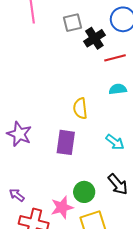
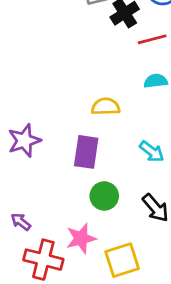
yellow semicircle: (80, 108) -> (106, 107), turned 95
purple star: (19, 134) -> (24, 141), turned 30
green circle: (84, 192) -> (104, 196), moved

